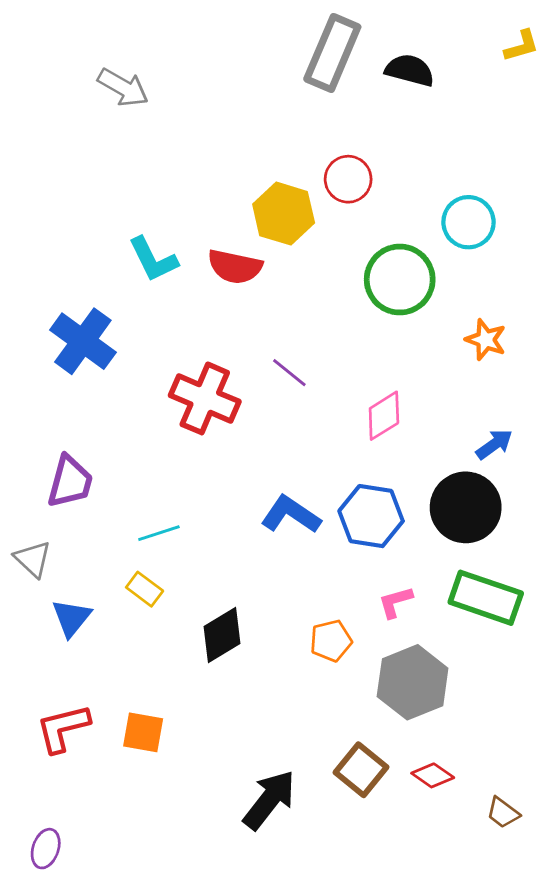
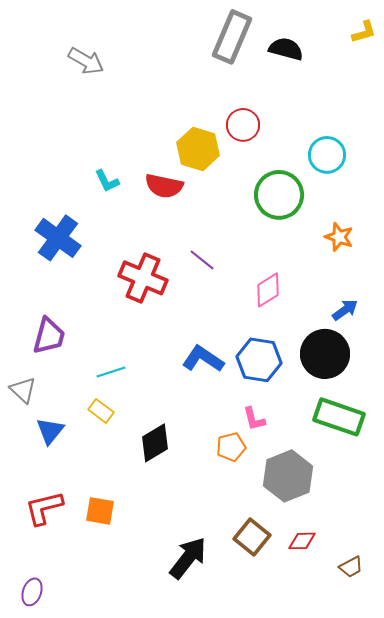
cyan L-shape: (153, 259) -> (107, 181), size x0.7
pink L-shape: (395, 602) -> (254, 419), moved, turned -88
red diamond: (433, 775) -> (302, 541), turned -36
brown trapezoid: (503, 813) -> (351, 567), turned -65

